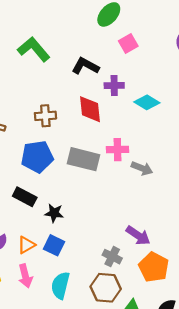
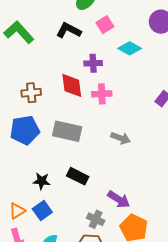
black L-shape: (85, 66) -> (69, 30), moved
cyan diamond: (147, 102) -> (130, 48), moved
pink cross: (117, 150) -> (102, 94), moved
black rectangle: (25, 197) -> (78, 176), moved
blue square: (54, 245) -> (42, 210), turned 30

